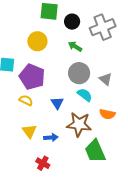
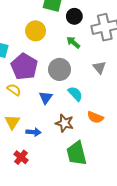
gray circle: (79, 73) -> (60, 69), moved
gray triangle: (106, 79) -> (99, 67), moved
brown star: (79, 124) -> (65, 123), size x0.7

